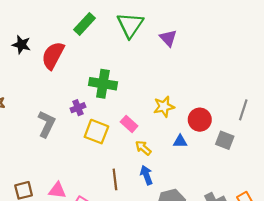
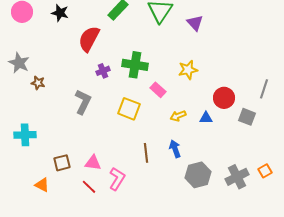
black star: (21, 45) -> (60, 13), moved
yellow star: (164, 107) -> (188, 70), moved
purple cross: (78, 108) -> (103, 71), moved
pink rectangle: (129, 124) -> (158, 90), moved
yellow arrow: (143, 148) -> (178, 116), moved, turned -63

